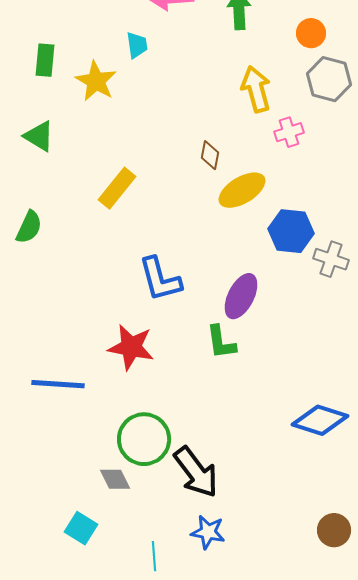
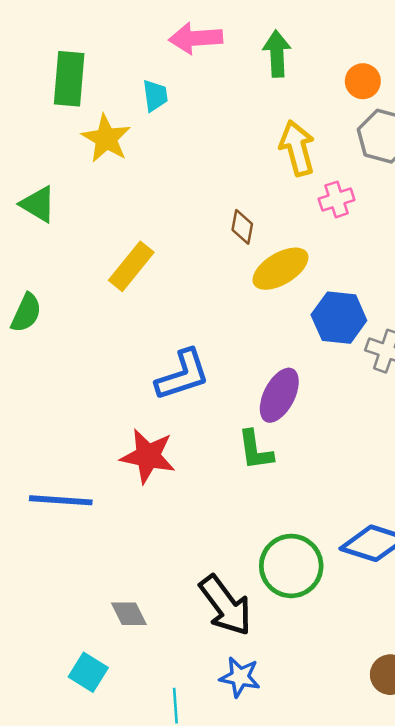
green rectangle: (45, 60) -> (69, 79), moved, size x1.4
blue L-shape: (160, 279) -> (183, 375), turned -93
green circle: (144, 439) -> (291, 566), moved

